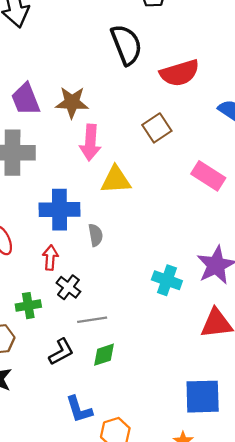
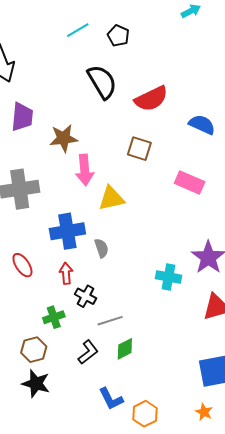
purple trapezoid: (26, 99) -> (22, 117), moved, turned -144
brown square: (157, 128) -> (139, 149), turned -30

